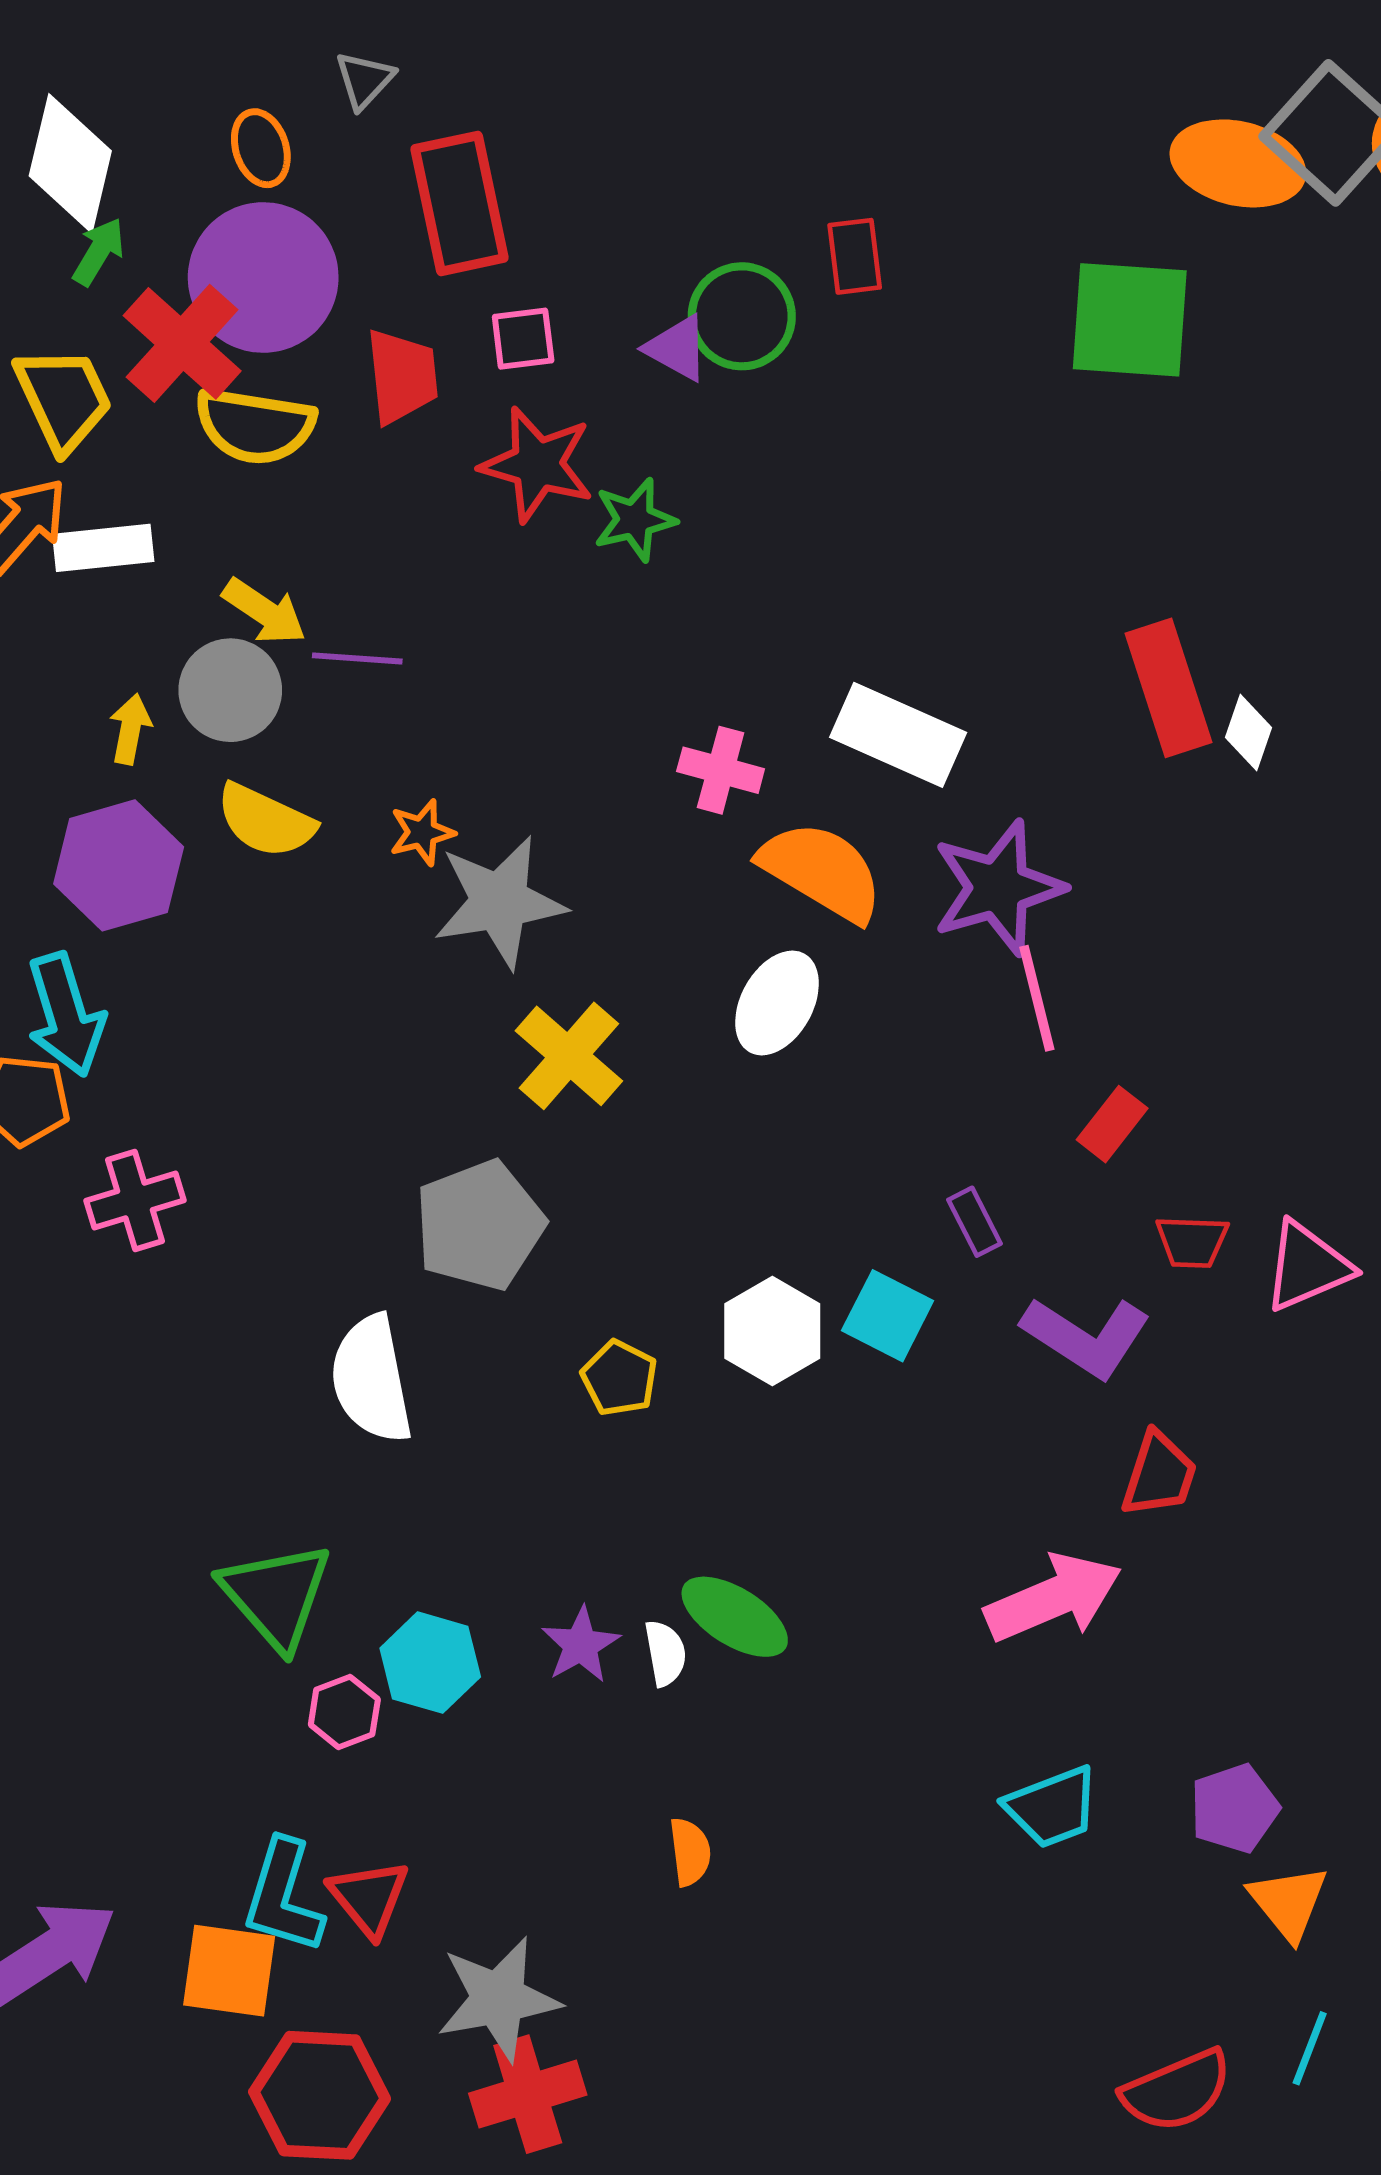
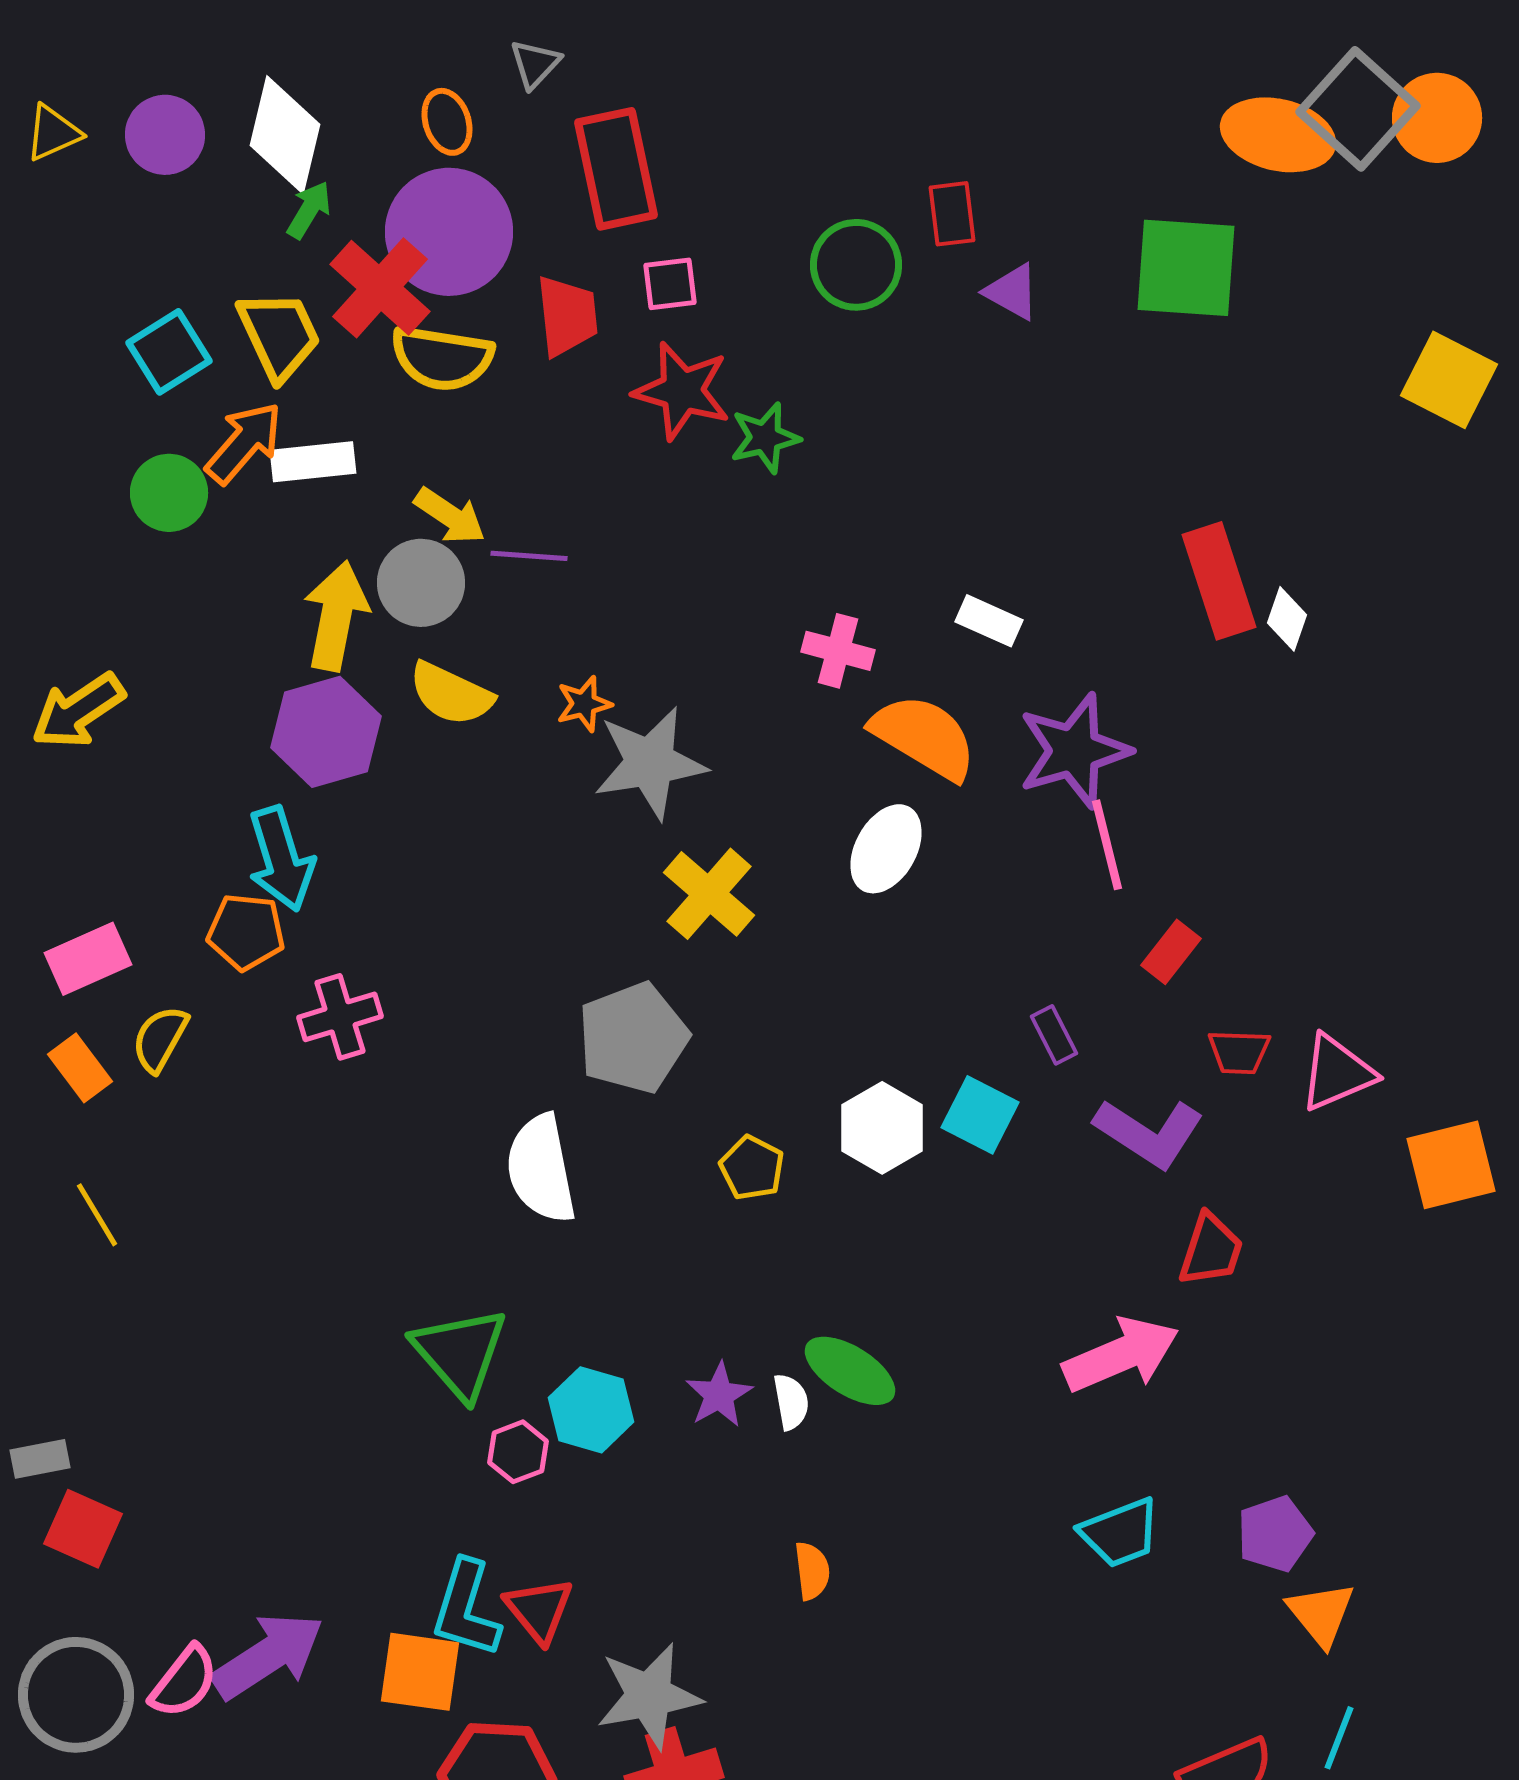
purple triangle: (677, 348) -> (1012, 292), moved
yellow arrow: (130, 729) -> (336, 616), size x1.8
white rectangle: (898, 735) -> (989, 621), size x0.6

